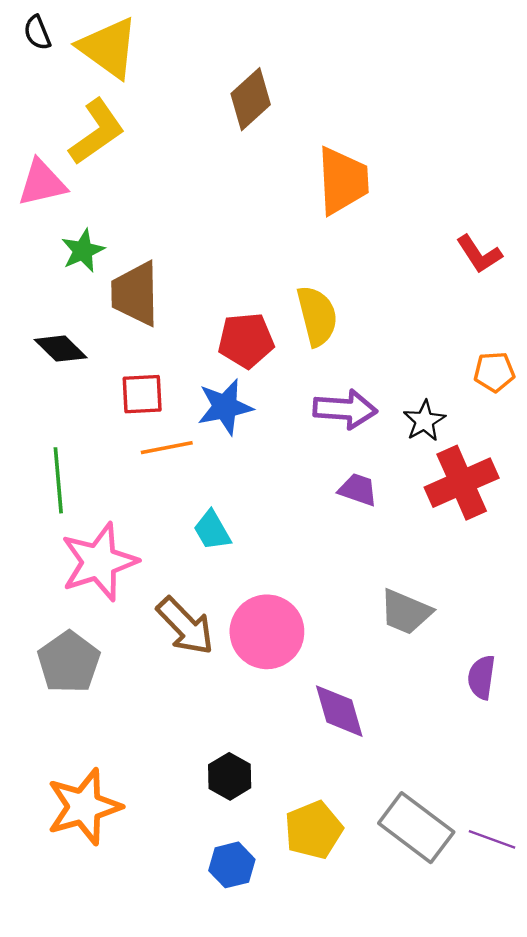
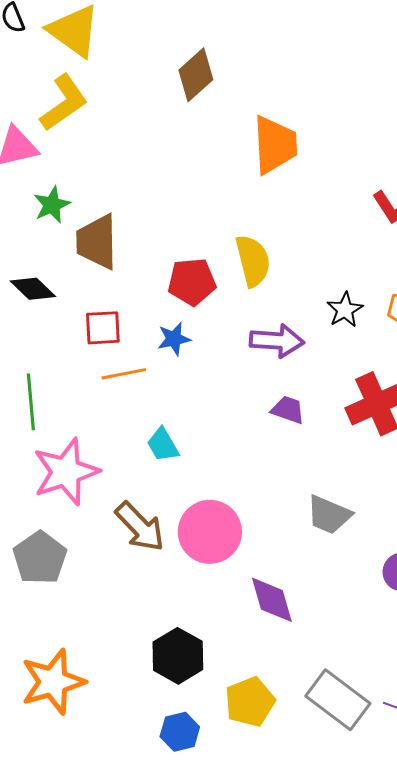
blue star: (225, 407) -> (174, 339), size x0.7
black star: (424, 421) -> (345, 310), moved
black hexagon: (230, 776) -> (178, 656), size x1.4

